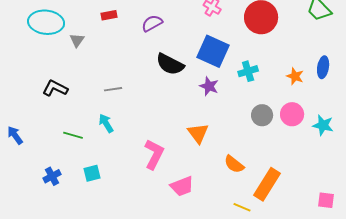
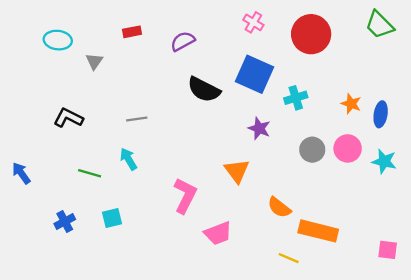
cyan ellipse: (46, 22) -> (58, 40), size x0.7
blue ellipse: (323, 67) -> (381, 114), moved
purple star: (209, 86) -> (259, 128), moved
orange rectangle: (267, 184) -> (318, 231), turned 72

